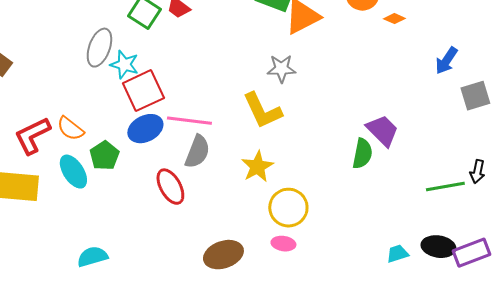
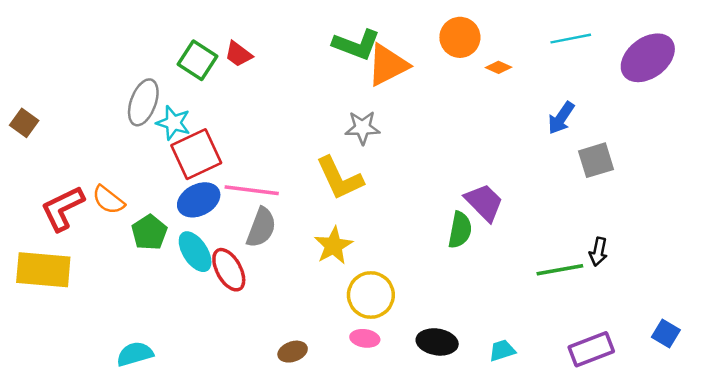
cyan ellipse: (73, 172) -> (195, 252), moved
black ellipse: (438, 247) -> (437, 342), moved
brown ellipse: (223, 255) -> (293, 352), size x0.6

